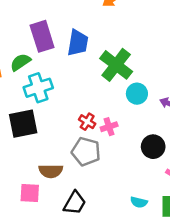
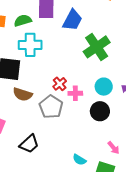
cyan circle: (137, 94) -> (104, 87), moved
black circle: (153, 147) -> (100, 111), moved
brown semicircle: (51, 171) -> (23, 94), moved

